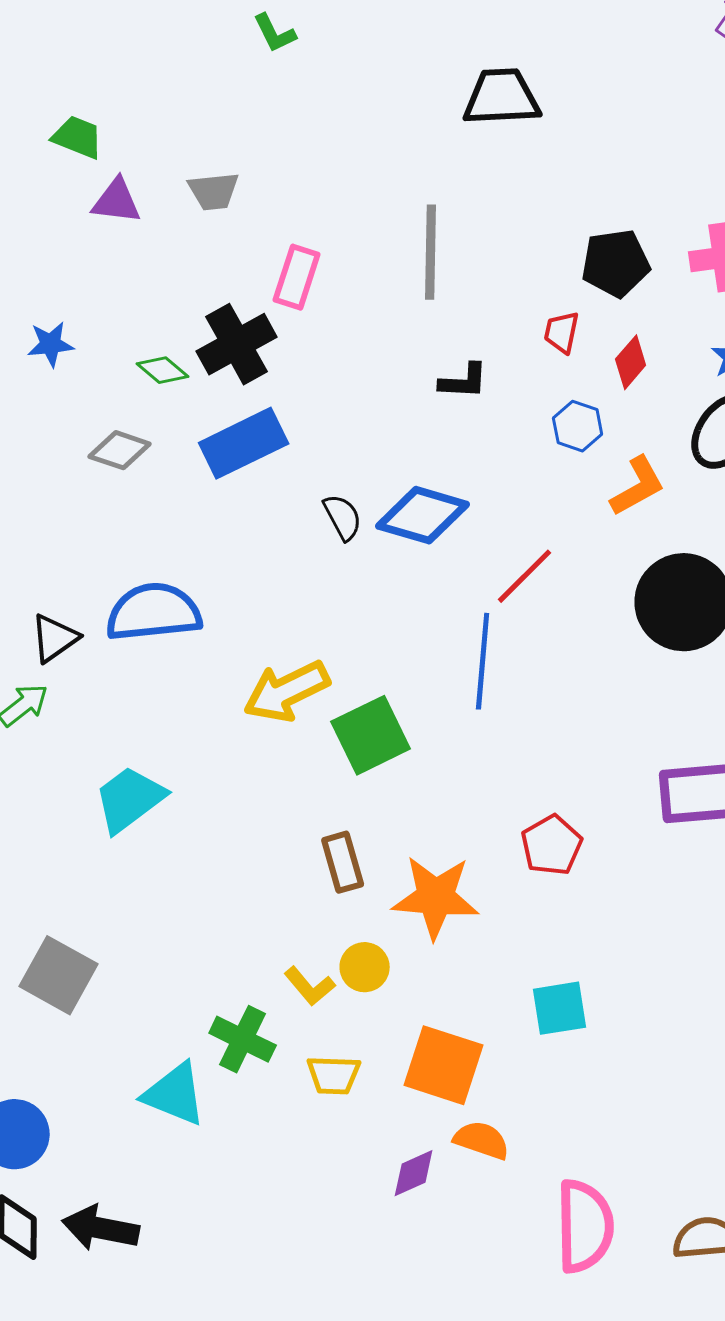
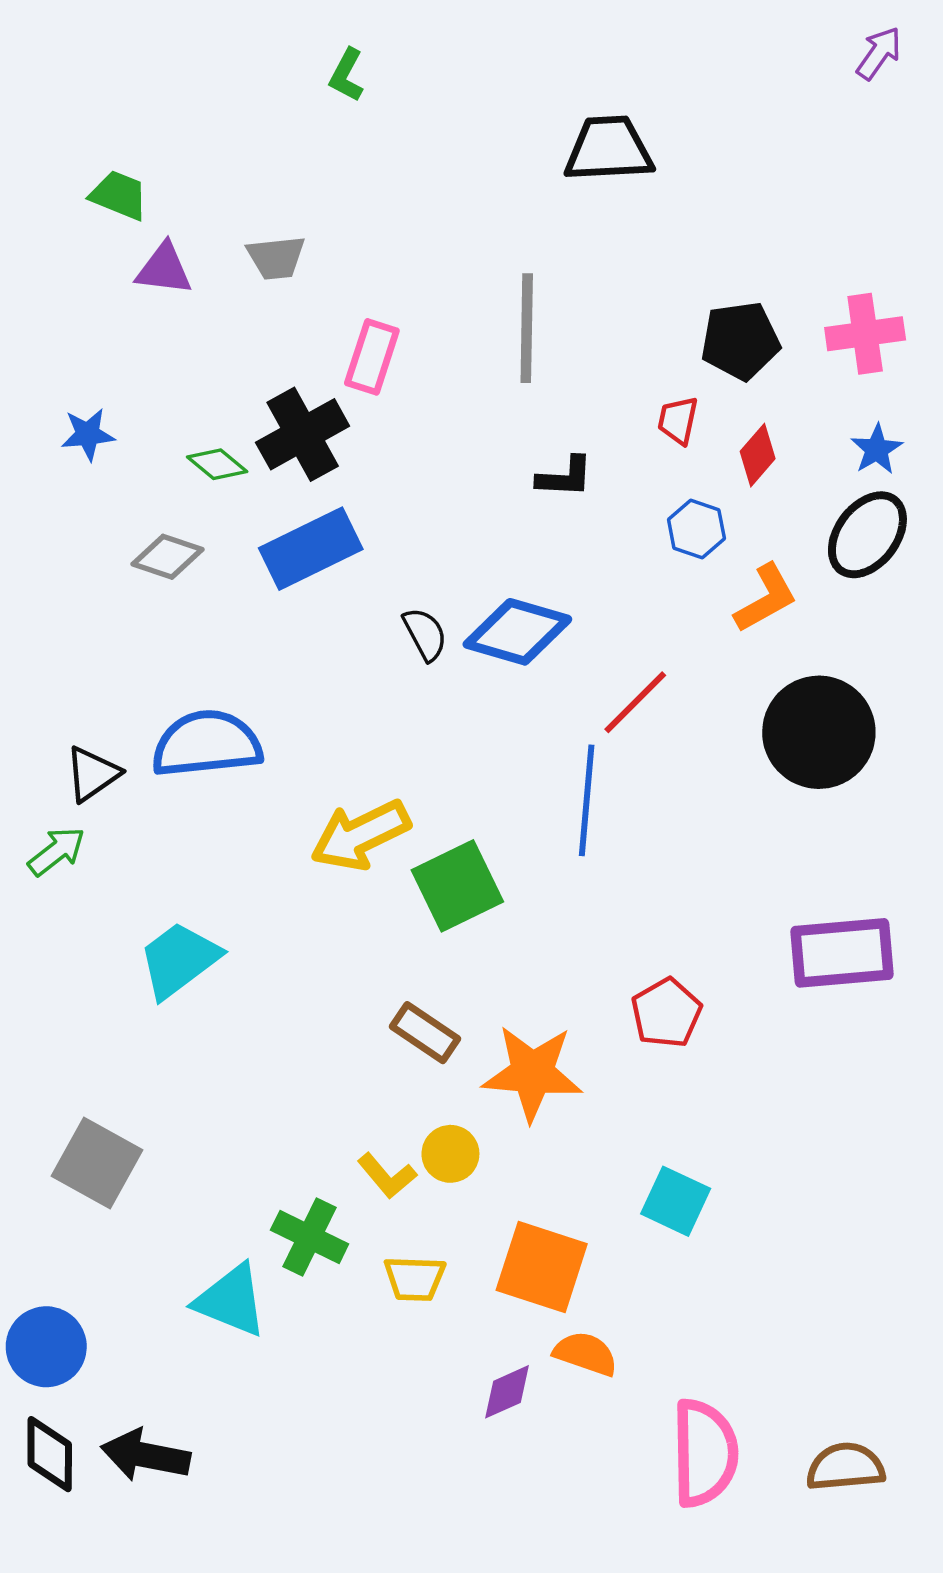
green L-shape: (275, 33) -> (346, 75), turned 54
brown rectangle: (343, 862) -> (425, 1033), turned -40
cyan square: (560, 1008) -> (676, 1201), turned 34

